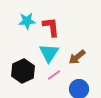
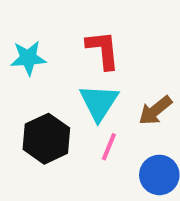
cyan star: (27, 21) -> (28, 58), moved
pink line: (54, 75) -> (109, 147), turned -32

